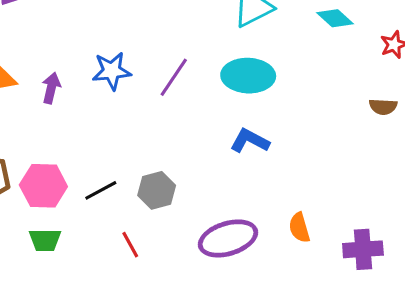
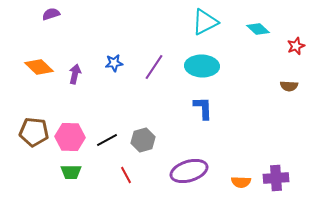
blue star: (112, 71) -> (114, 63), size x0.7
blue L-shape: (250, 141) -> (203, 108), turned 60
orange semicircle: (299, 228) -> (241, 182), moved, turned -72

